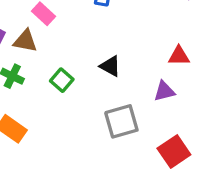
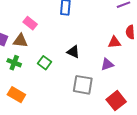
gray square: (121, 121) -> (83, 85), turned 30

